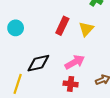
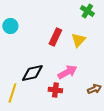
cyan circle: (16, 28) -> (10, 26), moved
red cross: (71, 84) -> (55, 90), moved

